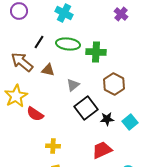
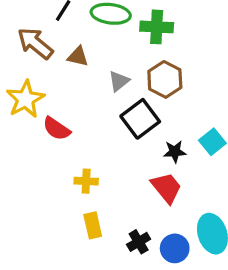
brown hexagon: (114, 84) -> (165, 79), moved
black star: (107, 119) -> (175, 152), moved
red trapezoid: (102, 150) -> (166, 188), turned 75

